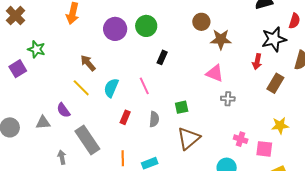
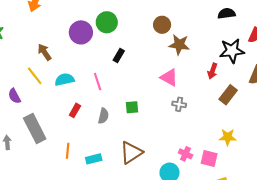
purple circle: (115, 29) -> (81, 32), moved
cyan semicircle: (111, 88) -> (65, 79), turned 48
brown triangle: (189, 138) -> (131, 153), moved
pink cross: (241, 139) -> (186, 154), moved

